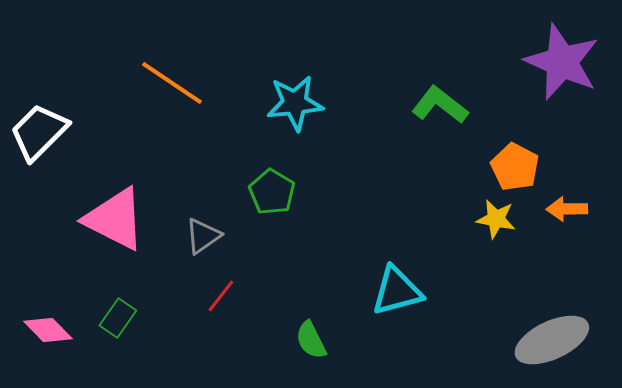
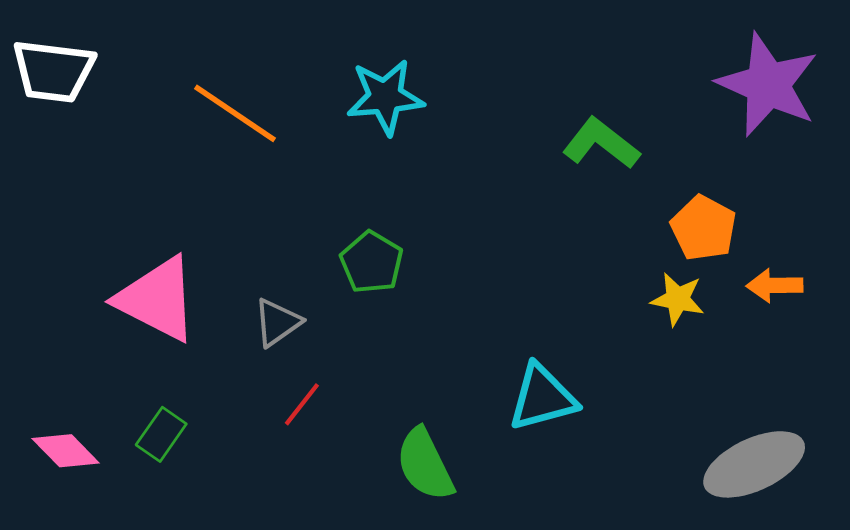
cyan star: (295, 103) -> (385, 97), moved
white trapezoid: (39, 132) -> (53, 71), moved, turned -128
green semicircle: (311, 340) -> (425, 464), size x1.4

